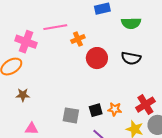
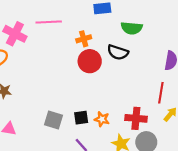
orange cross: (78, 39) -> (84, 39), moved
black semicircle: (131, 58) -> (118, 52), moved
red cross: (145, 105) -> (136, 118), turned 30

